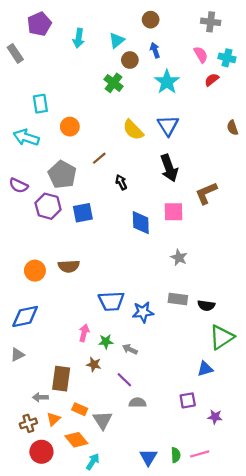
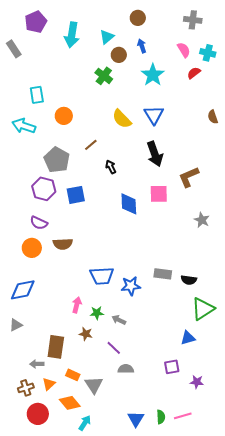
cyan arrow: (79, 38) -> (72, 35), size x1.4
purple semicircle: (19, 186) -> (39, 223), moved
gray star: (179, 258) -> (202, 220), moved

